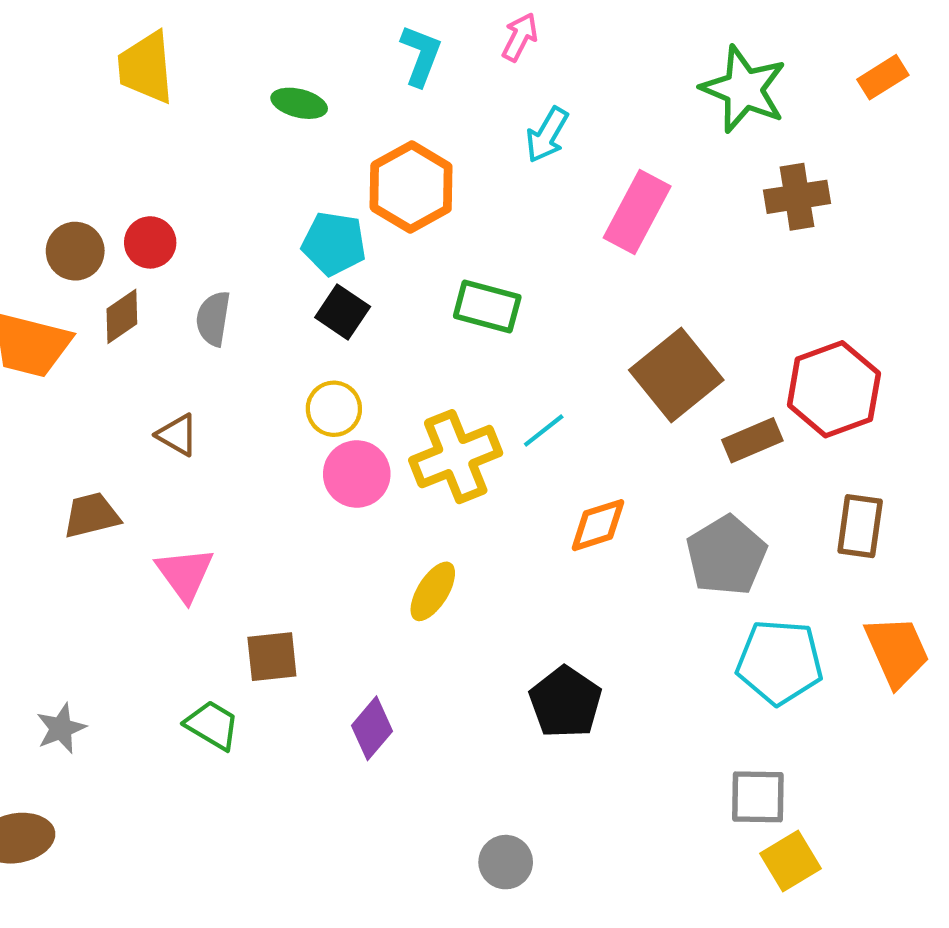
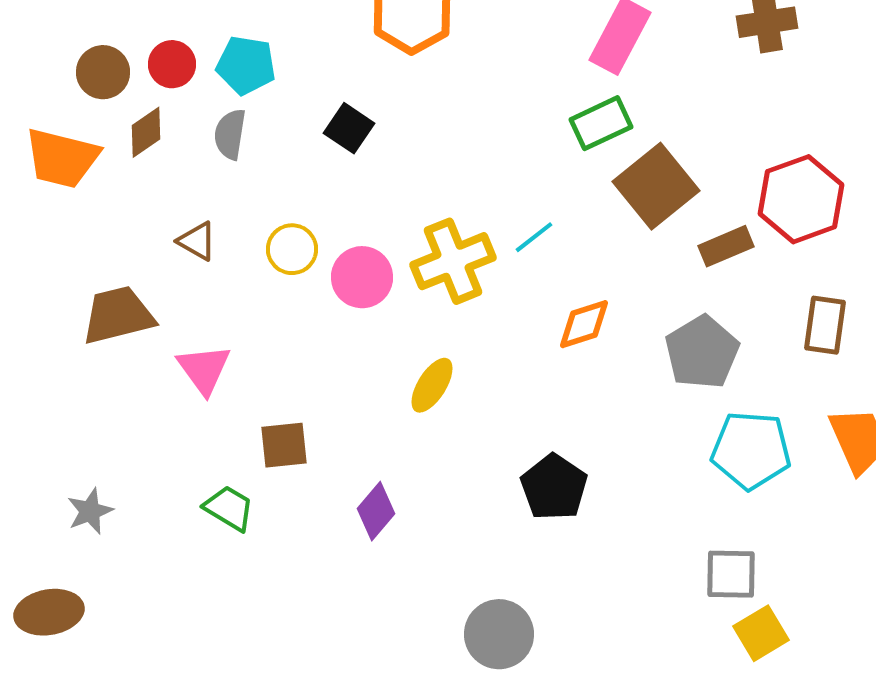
cyan pentagon: (334, 244) -> (246, 65), moved
green rectangle: (487, 307) -> (601, 123), moved, turned -40
yellow circle: (334, 409) -> (292, 249), moved
brown trapezoid: (91, 515) -> (118, 315), size x1.4
gray circle: (506, 862) -> (499, 634), size x1.4

